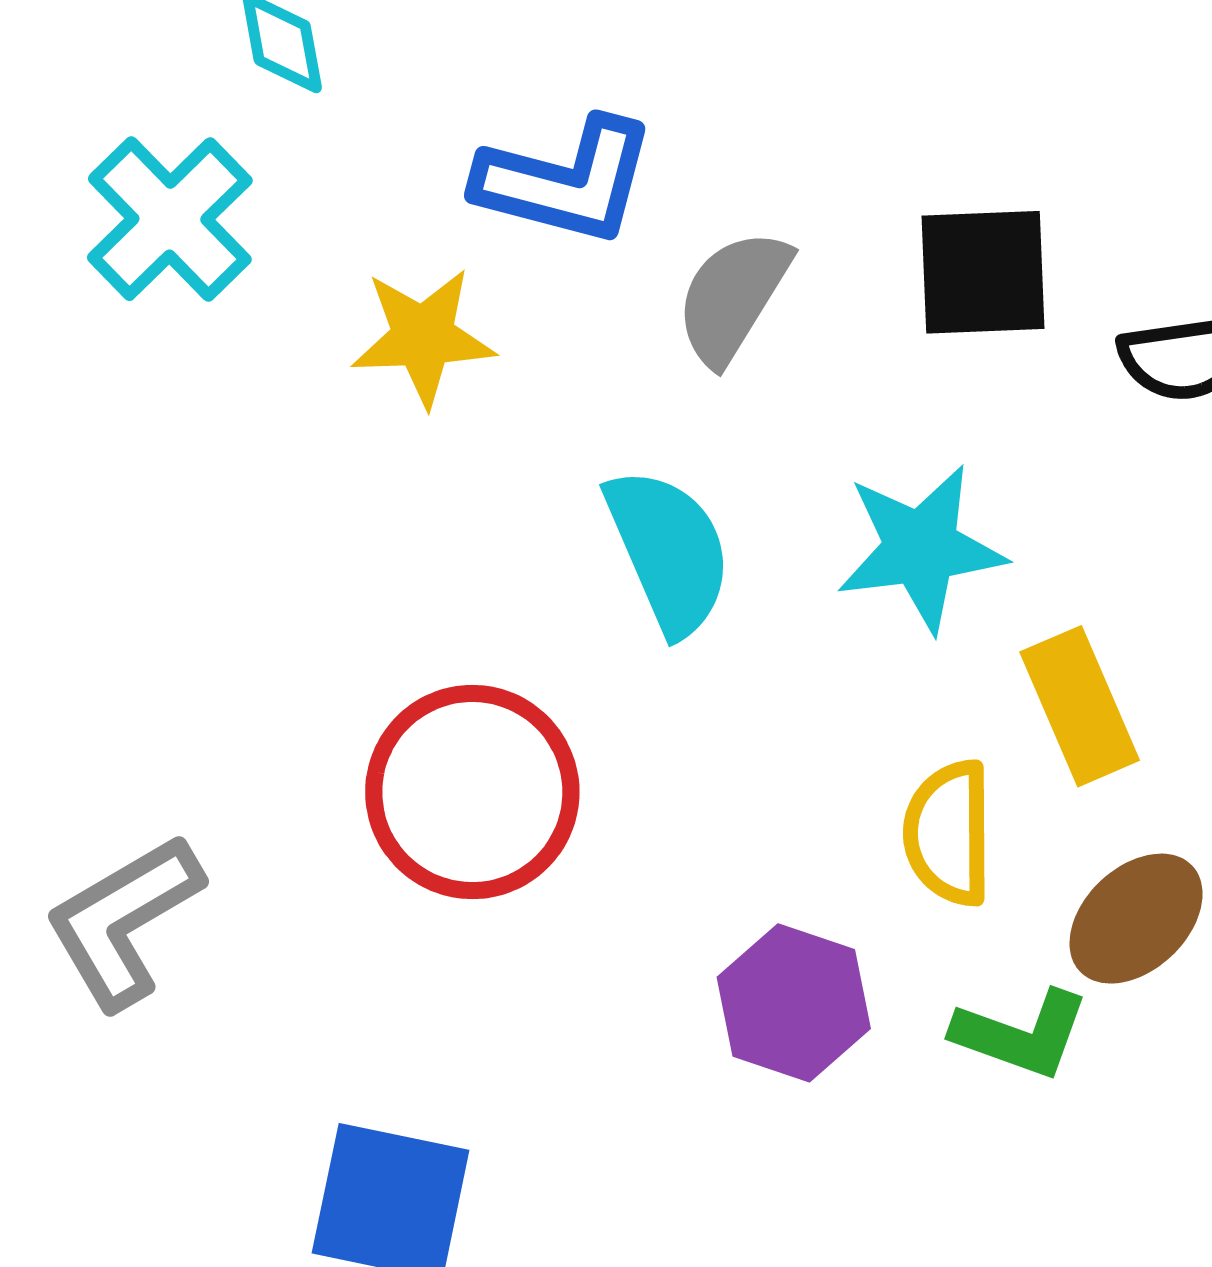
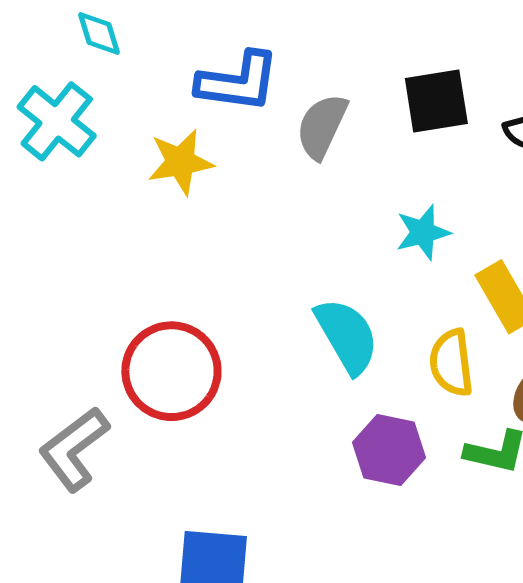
cyan star: (921, 548) -> (423, 232), size x0.7
cyan semicircle: (669, 551) -> (347, 336), moved
red circle: (472, 792) -> (171, 371), moved

